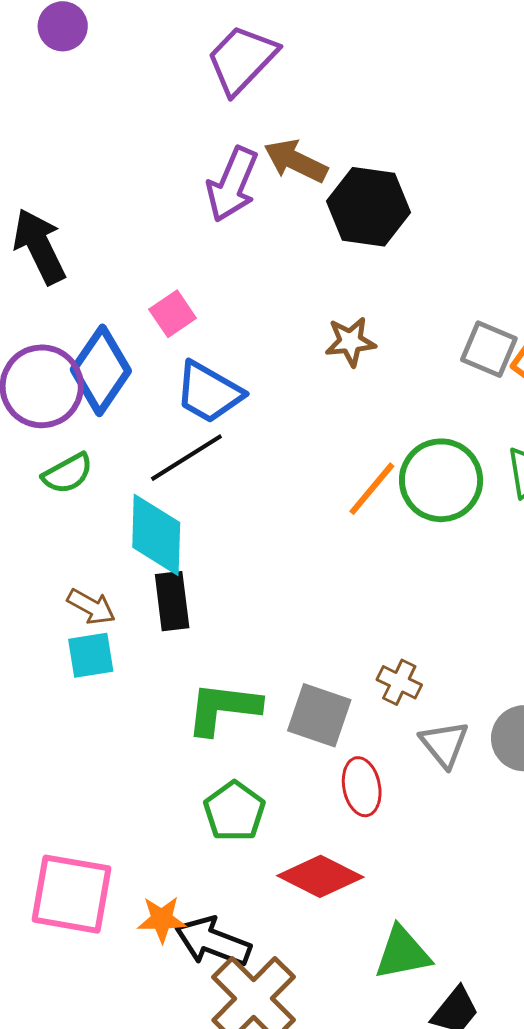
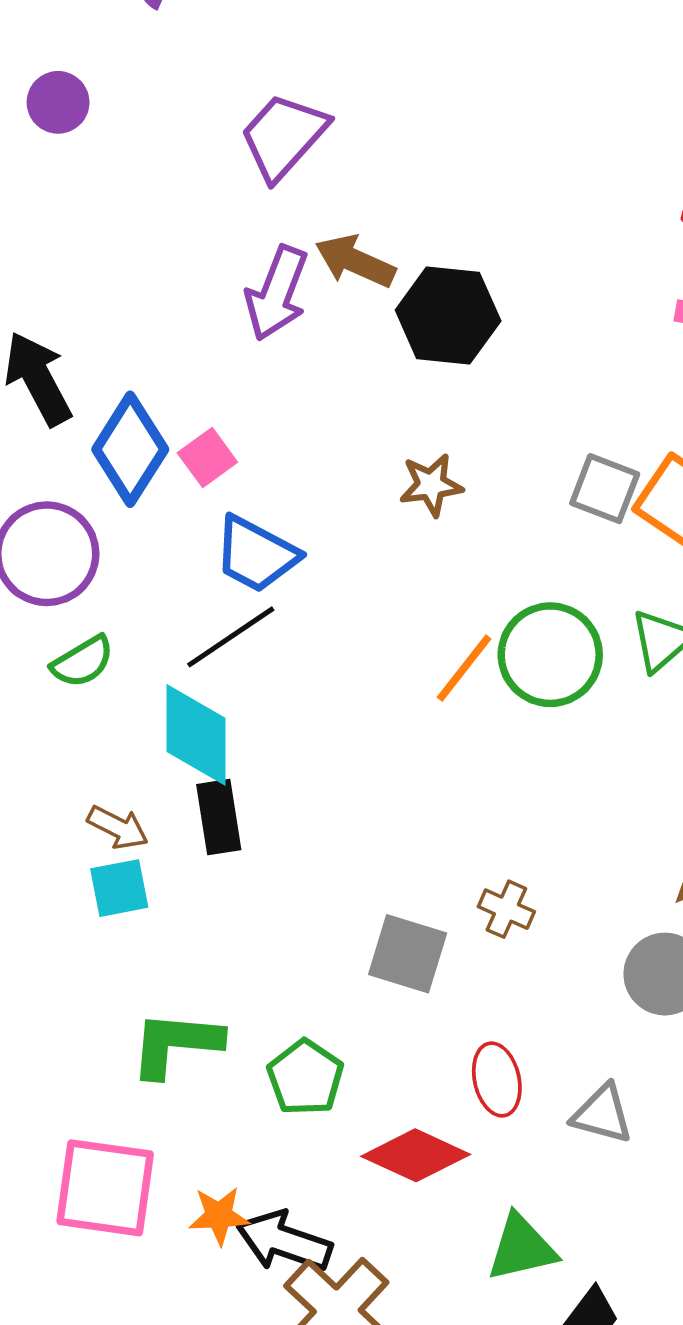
blue diamond: (101, 370) -> (130, 449), moved
green L-shape: (223, 708) -> (176, 1044), moved
gray triangle: (444, 744) -> (602, 1114), moved, turned -34
red ellipse: (362, 787) -> (497, 1080), moved

